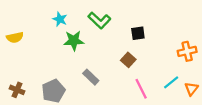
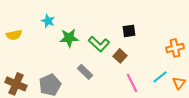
cyan star: (60, 19) -> (48, 21), moved
green L-shape: (99, 20) -> (99, 44), moved
brown cross: (17, 90) -> (16, 84), size x1.5

